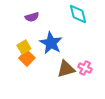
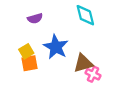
orange square: (27, 58) -> (30, 63), turned 35
brown triangle: (66, 69) -> (83, 63), moved

